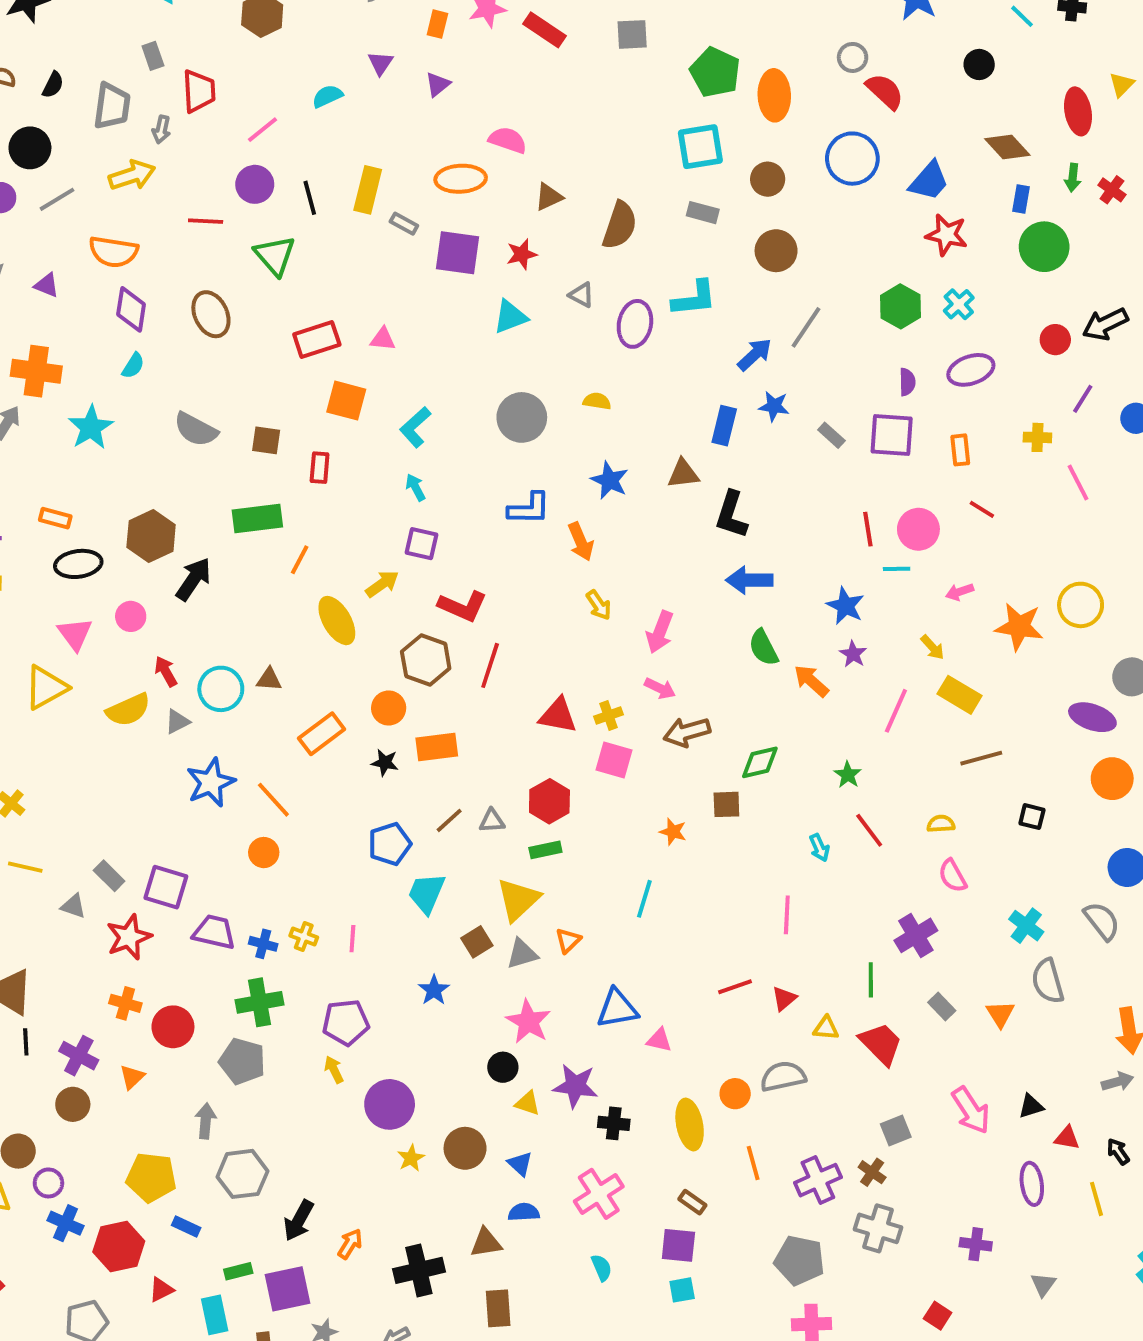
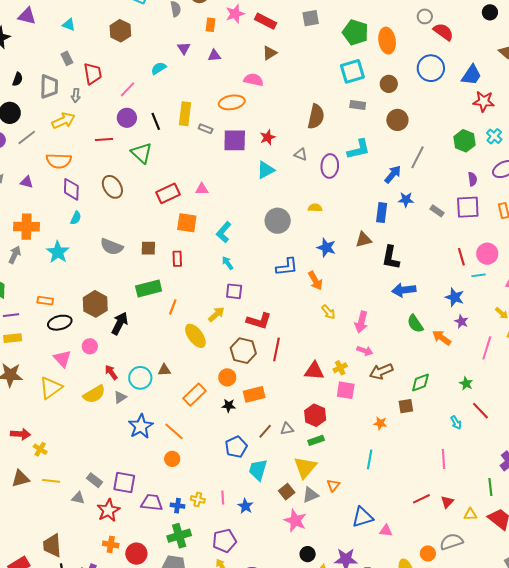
purple triangle: (438, 84) -> (214, 56), turned 40
brown triangle: (549, 197) -> (270, 53), moved
blue star: (434, 990) -> (245, 506), moved
pink star: (528, 1022) -> (295, 521), moved

